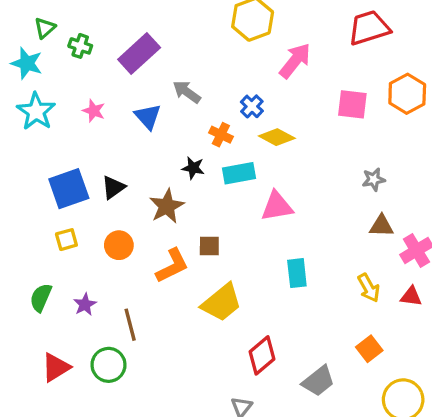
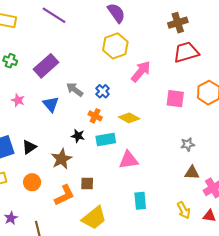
blue cross: (252, 106) -> (103, 91), moved

